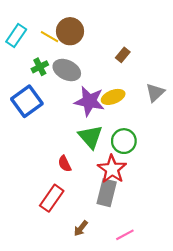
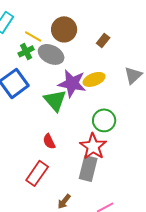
brown circle: (70, 31) -> (64, 29), moved
yellow line: (50, 37) -> (33, 36), moved
green triangle: (90, 137) -> (55, 100), moved

